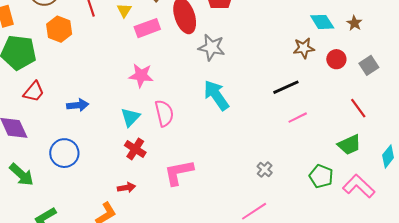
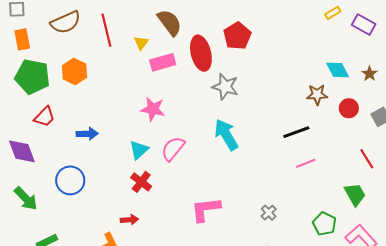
orange hexagon: (59, 29) -> (75, 71), moved
pink semicircle: (164, 113) -> (173, 149), turned -132
green trapezoid: (349, 145) -> (355, 194), turned -100
pink L-shape: (179, 172) -> (206, 209), moved

